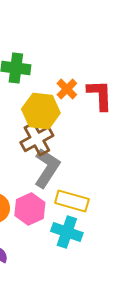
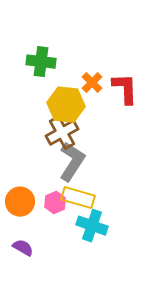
yellow rectangle: (72, 201) -> (78, 198), moved
pink hexagon: (30, 209) -> (55, 203), size x0.7

